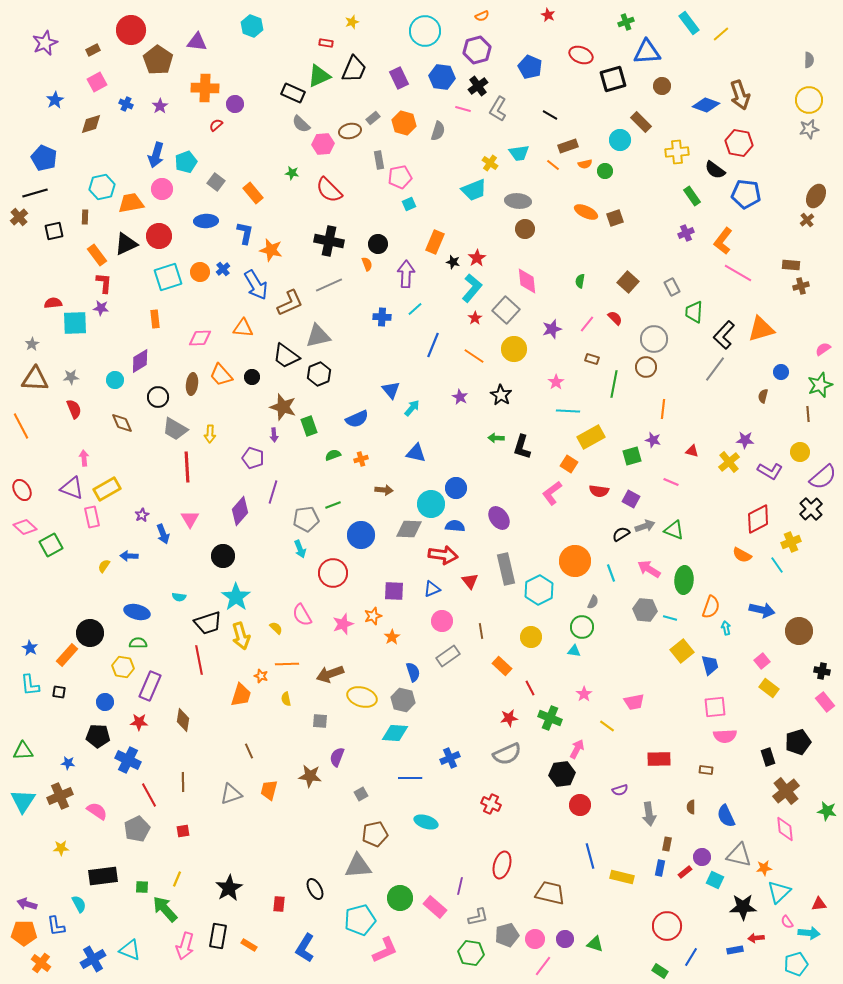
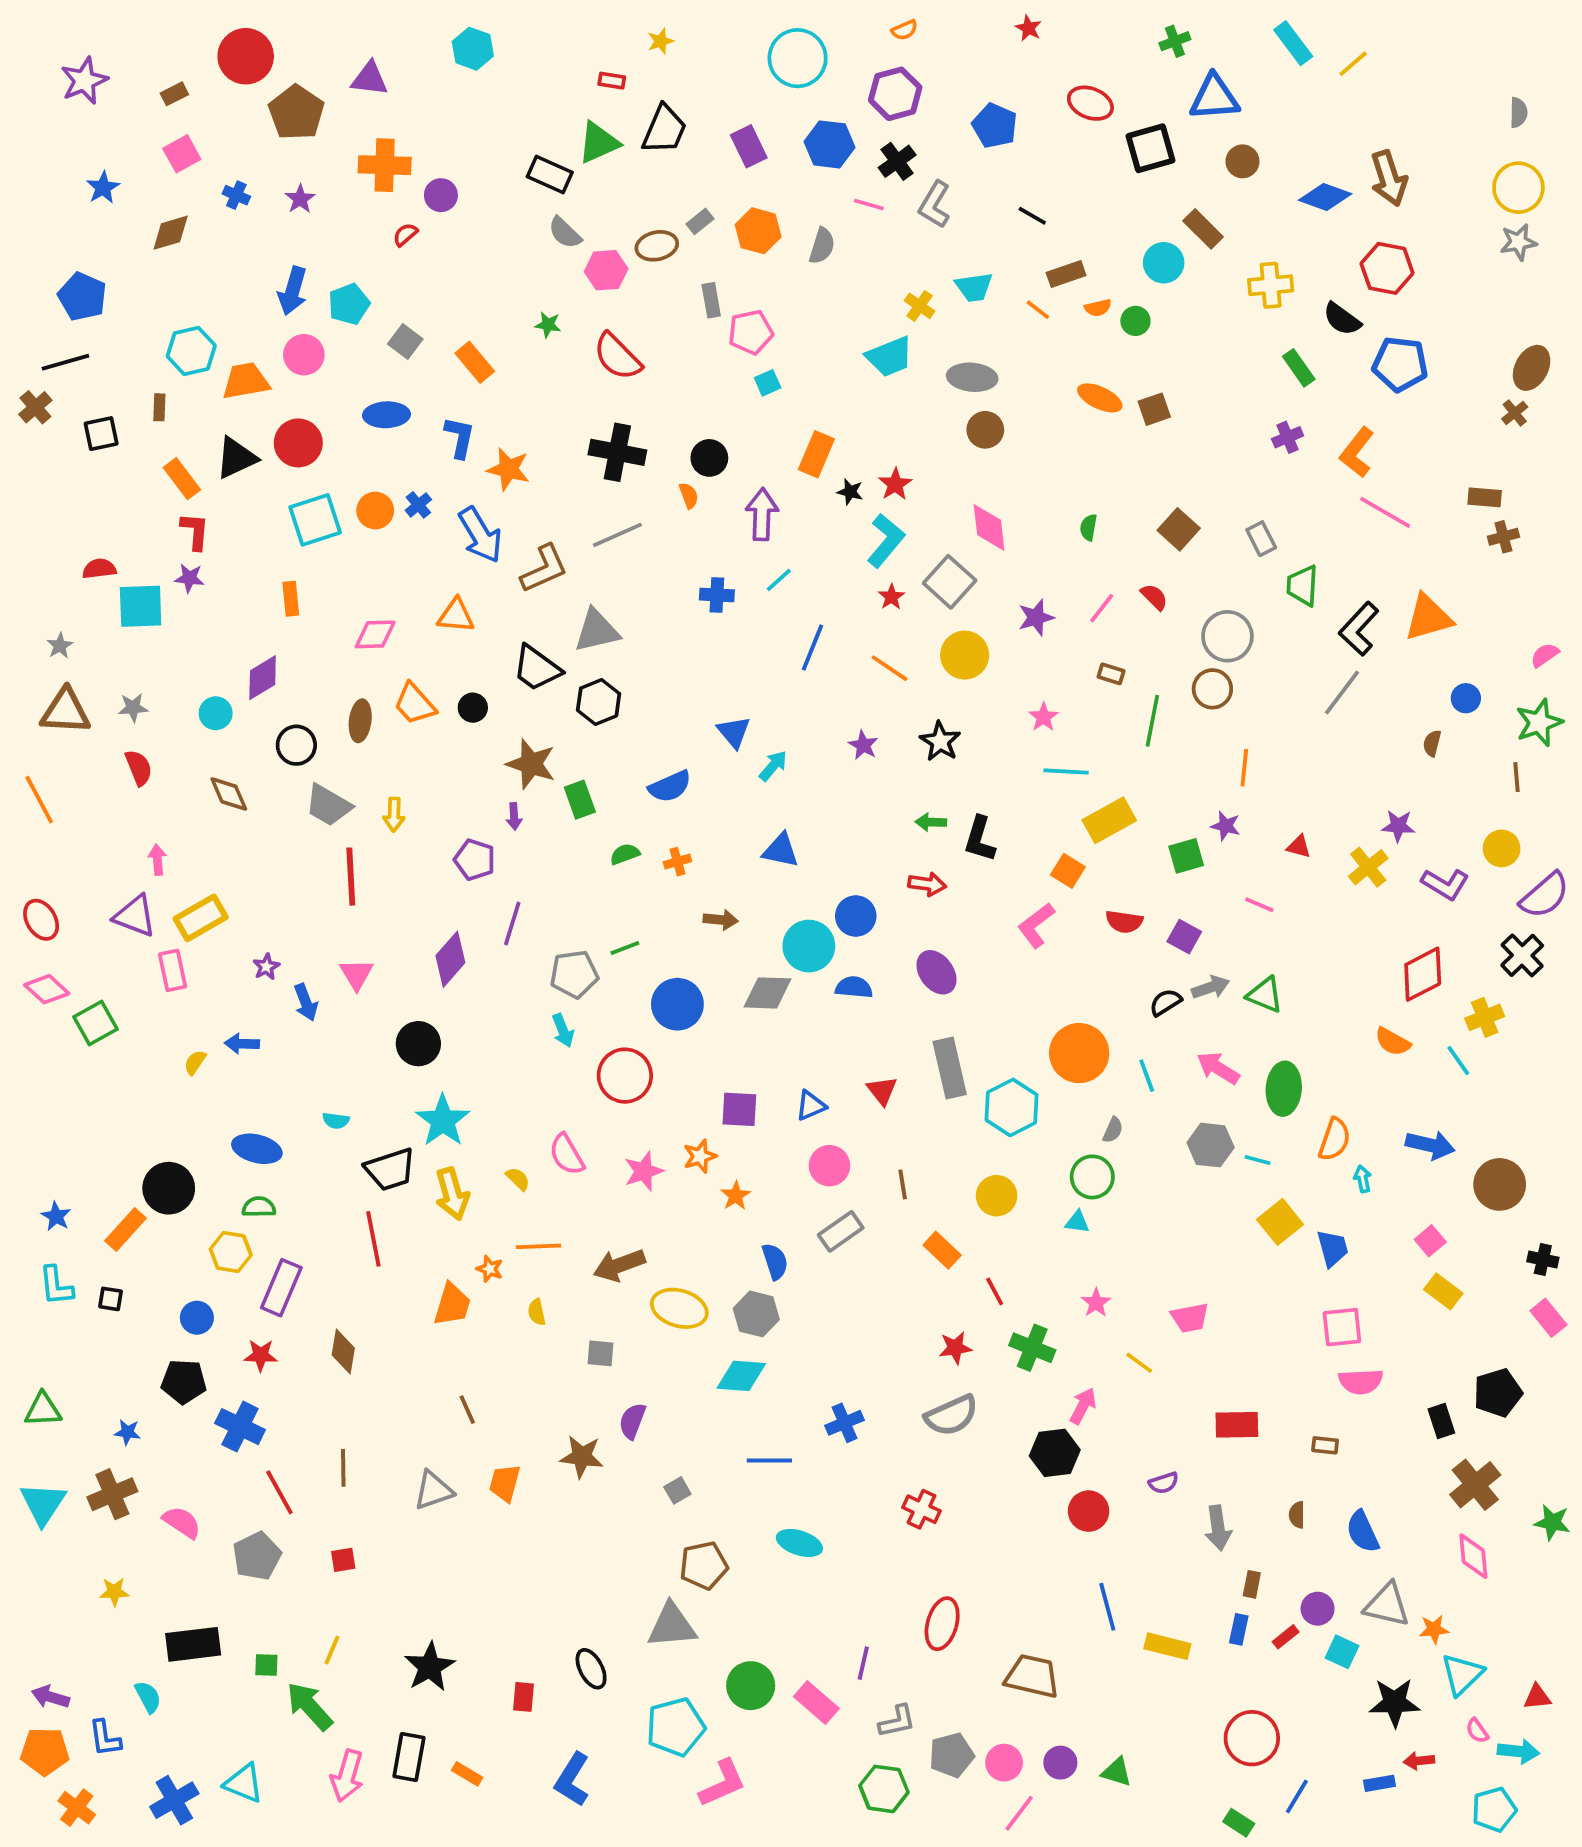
red arrow: (443, 555) -> (927, 884), moved, size x0.7

